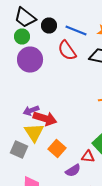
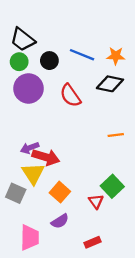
black circle: (49, 26) -> (49, 61), moved
red semicircle: (67, 50) -> (70, 95), moved
red triangle: (88, 156) -> (96, 201), turned 48
purple semicircle: (73, 170) -> (60, 221), moved

